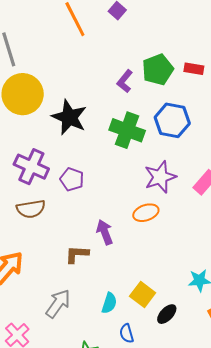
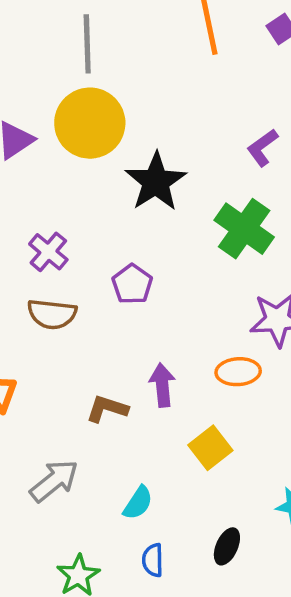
purple cross: (31, 167) -> (48, 252), moved, size x0.7
yellow square: (143, 295) -> (210, 448), moved
black ellipse: (167, 314) -> (227, 546), turned -35

